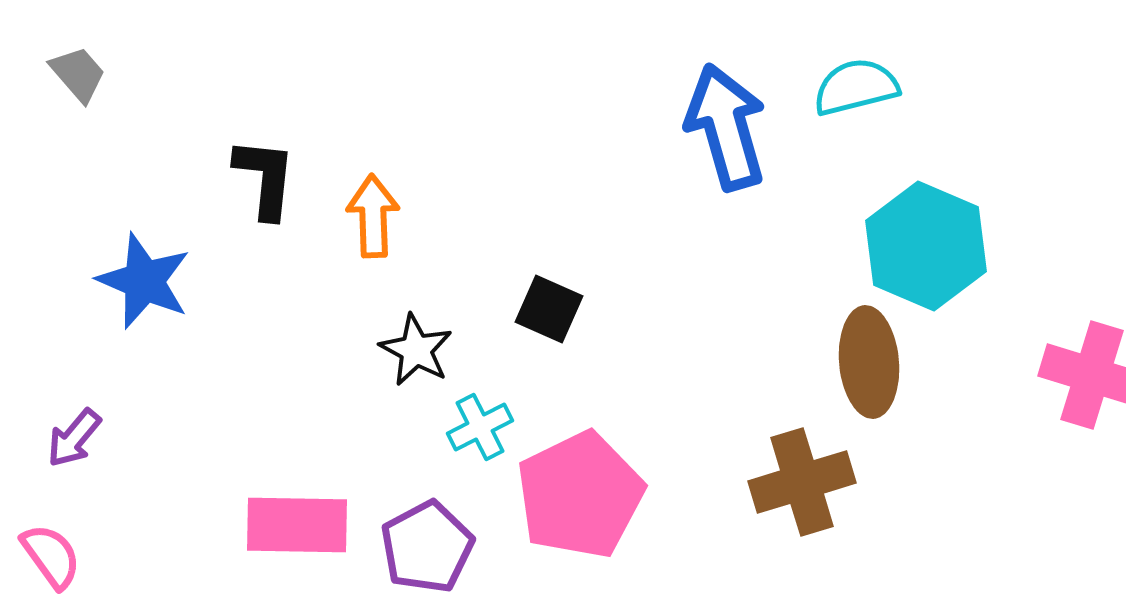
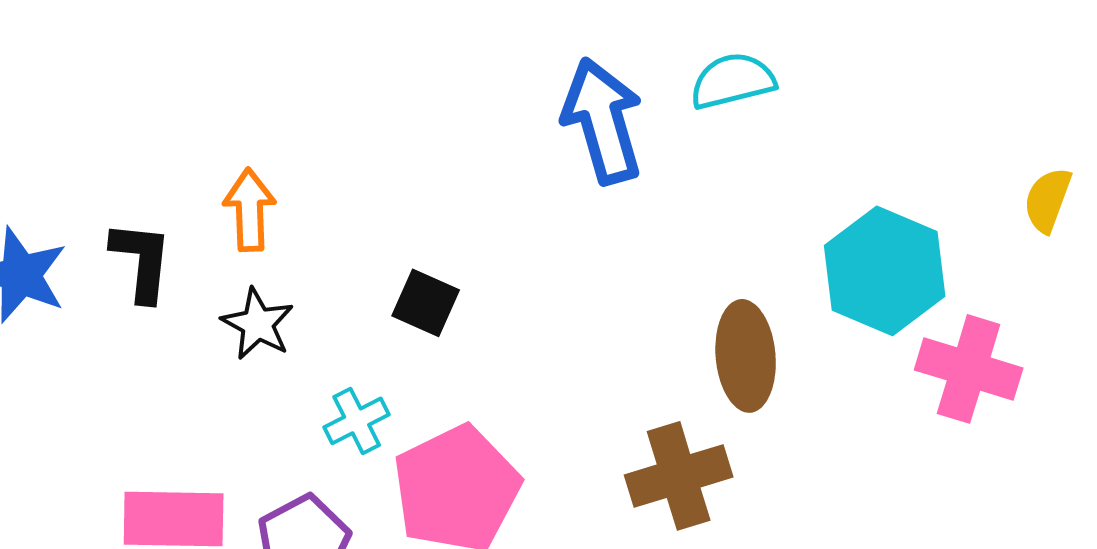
black L-shape: (265, 178) -> (142, 261), moved
cyan hexagon: (926, 246) -> (885, 271), moved
black star: (416, 350) -> (258, 324), moved

